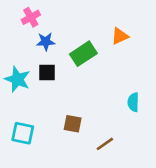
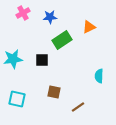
blue star: (46, 42) -> (50, 17), moved
black square: (47, 73) -> (42, 60), moved
cyan star: (17, 79) -> (13, 59), turned -30

